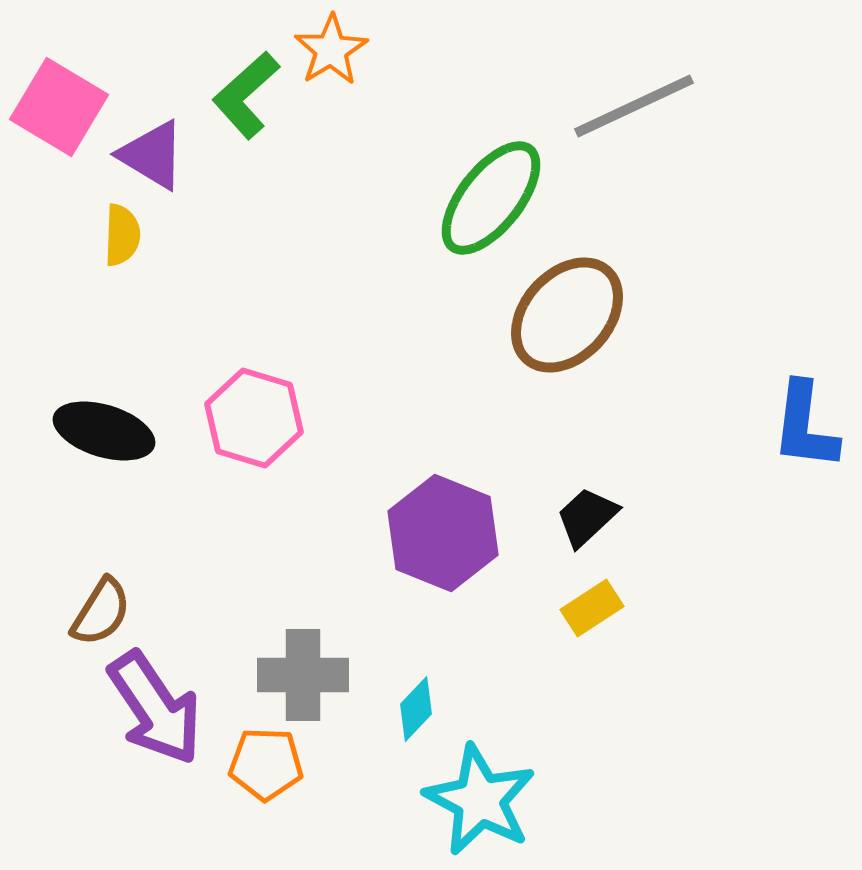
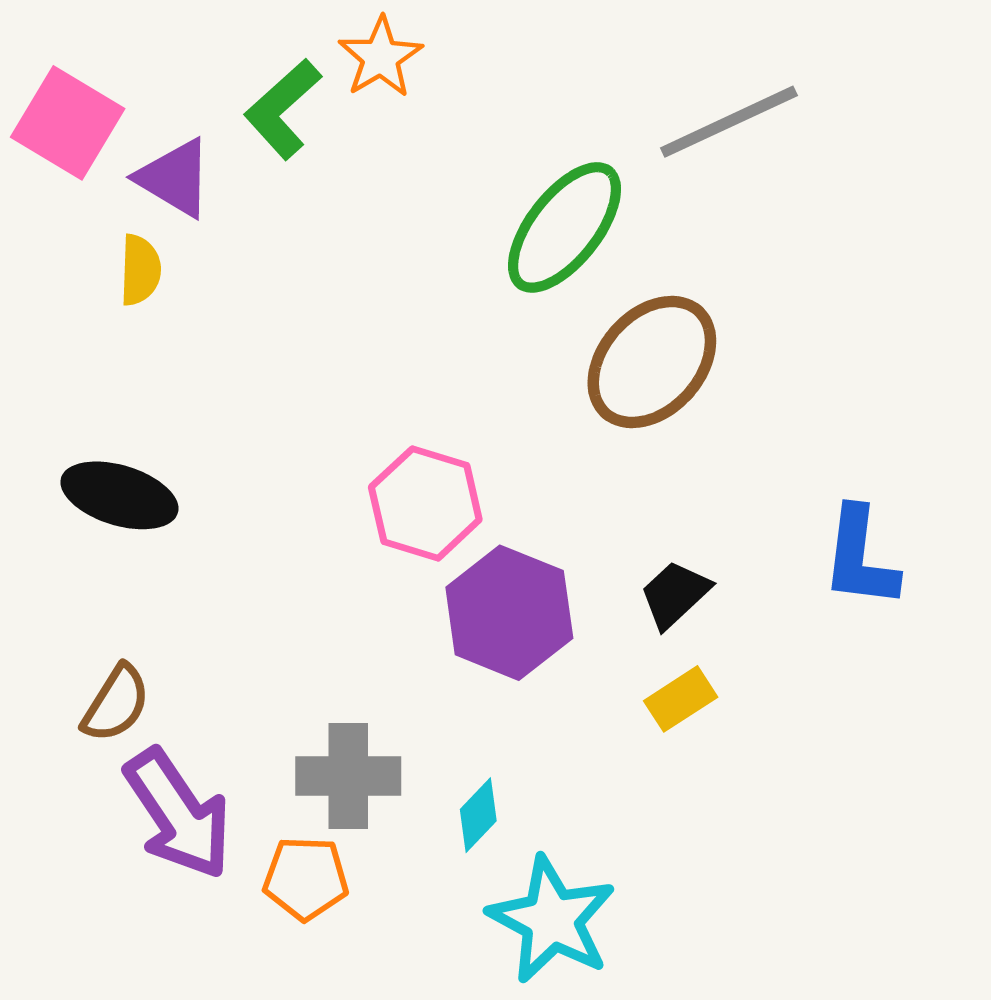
pink hexagon: (254, 418) -> (425, 503), moved
blue L-shape: (805, 426) -> (860, 558), moved

